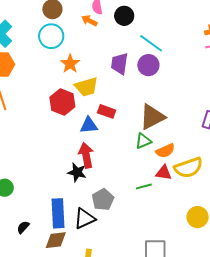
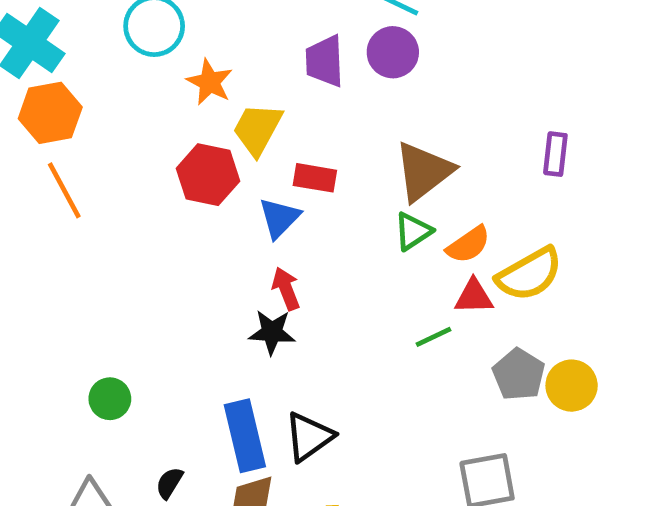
yellow trapezoid: (86, 87) -> (257, 129), turned 145
blue triangle: (89, 125) -> (279, 218), turned -30
red arrow: (86, 155) -> (286, 289), size x0.7
gray pentagon: (103, 200) -> (519, 374), moved

